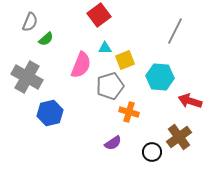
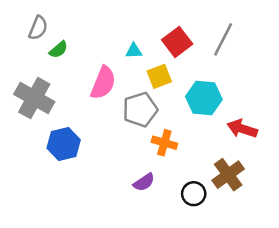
red square: (99, 15) -> (177, 42), moved
cyan triangle: (105, 48) -> (134, 51), moved

